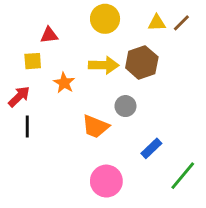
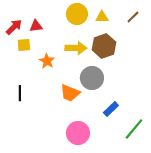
yellow triangle: (157, 23) -> (102, 17), moved
red arrow: (19, 96) -> (14, 27), moved
gray circle: (125, 106) -> (92, 78), size x1.5

